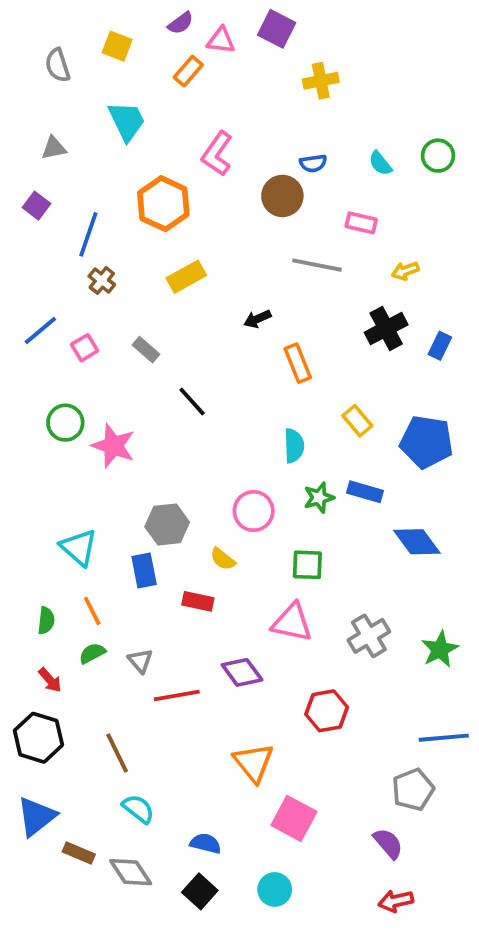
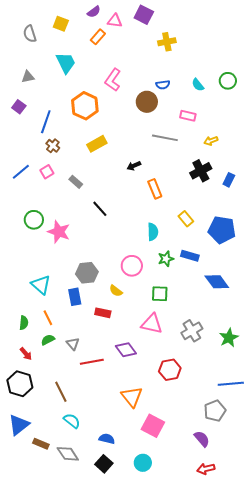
pink square: (85, 348) -> (47, 172), moved

